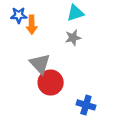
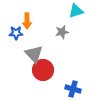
cyan triangle: (75, 13) -> (76, 11), moved
blue star: (19, 15) -> (16, 33), moved

